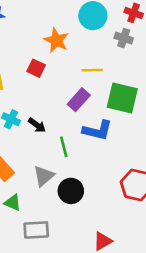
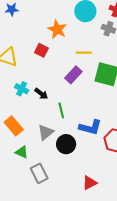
blue L-shape: (97, 130) -> (90, 127), moved
gray rectangle: (36, 230) -> (39, 173), turned 66

